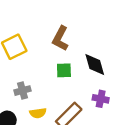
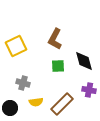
gray cross: (23, 91) -> (23, 83), turned 32

